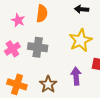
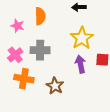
purple arrow: (76, 76) -> (80, 64), moved
orange cross: (17, 84) -> (24, 79), moved

